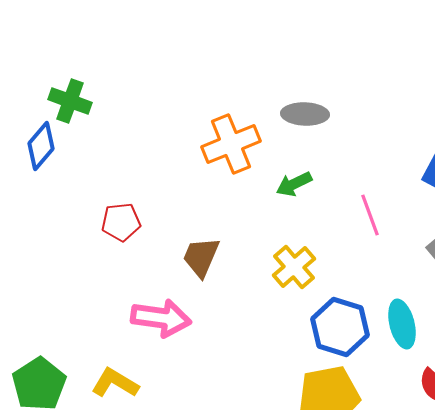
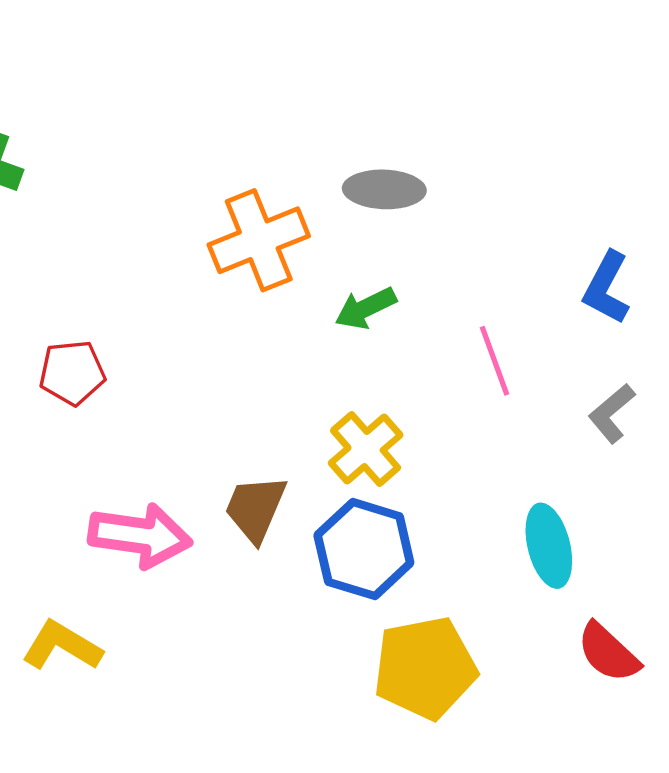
brown trapezoid: (201, 257) -> (255, 508), moved
blue hexagon: (340, 327) -> (364, 549), moved

